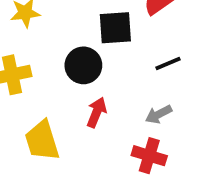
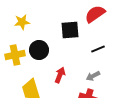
black circle: (83, 65) -> (39, 50), moved

